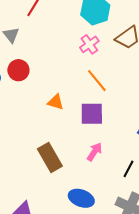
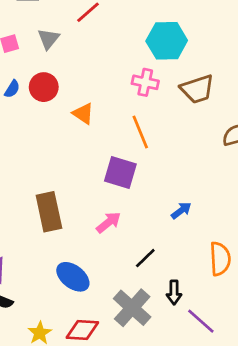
pink cross: (89, 44) -> (145, 82), turned 30
orange triangle: (56, 102) -> (83, 114), moved

